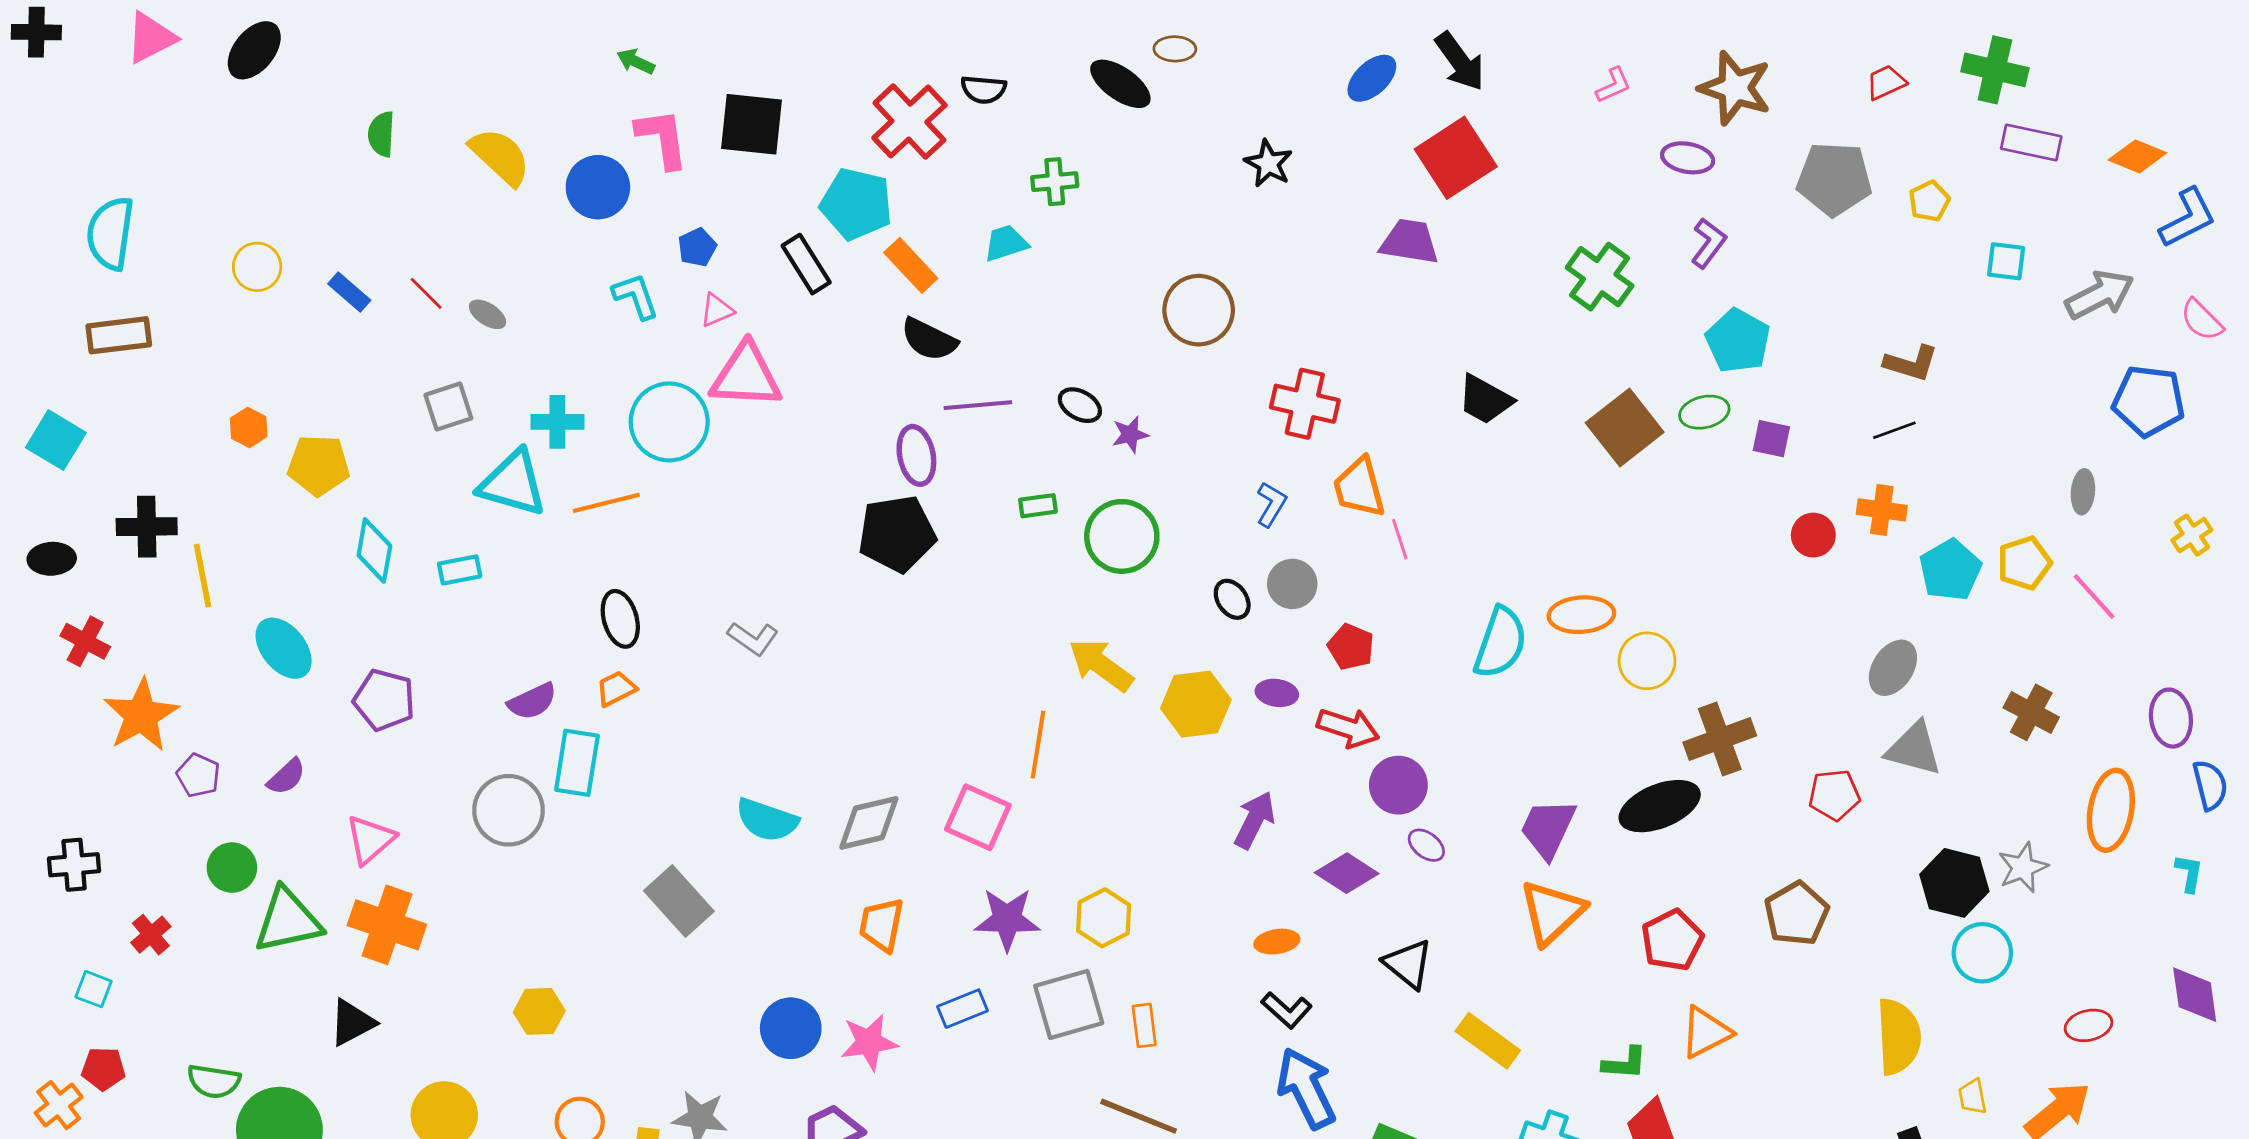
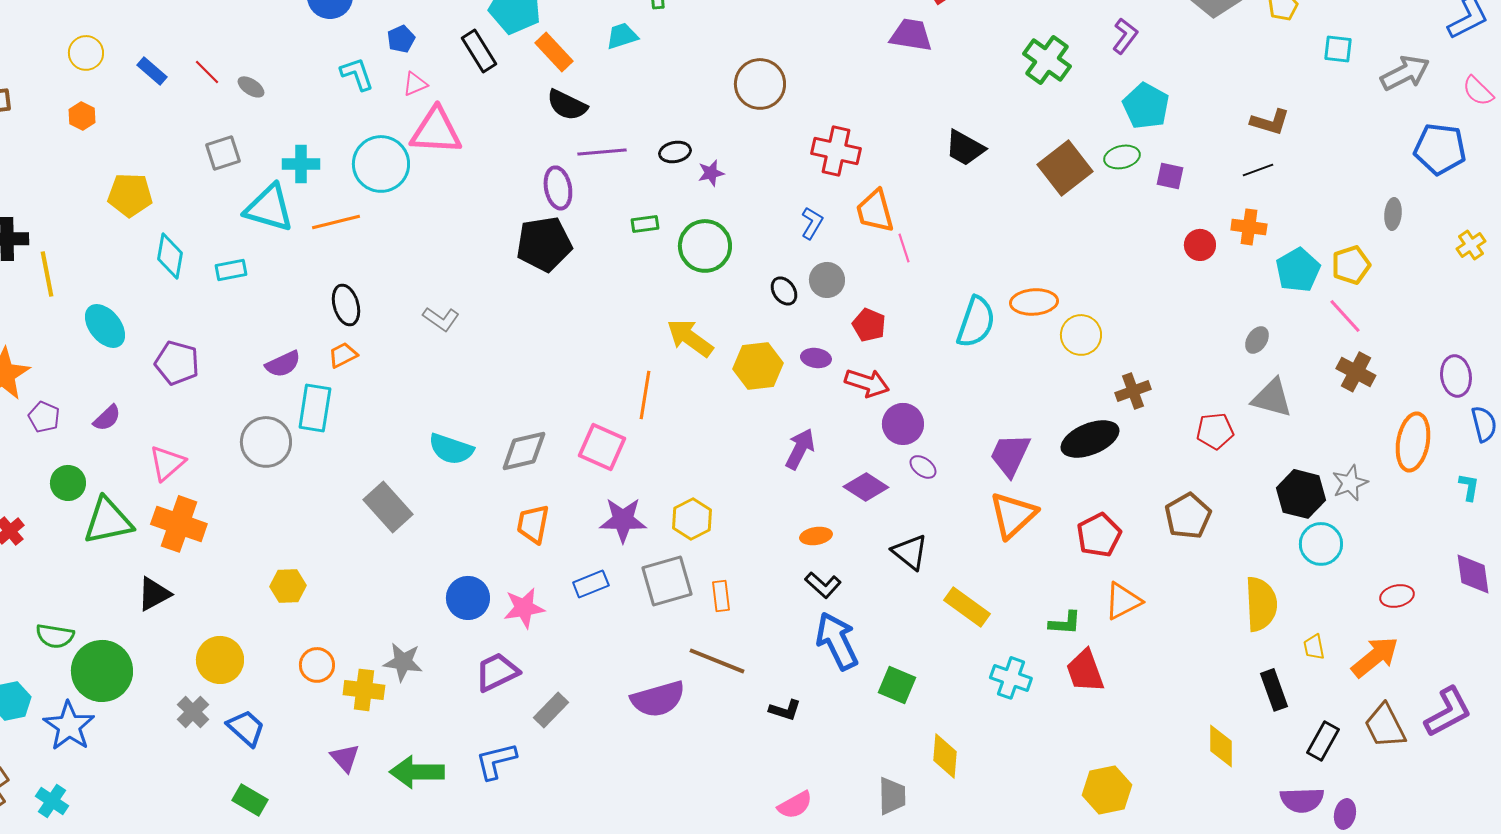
black ellipse: (1080, 405) -> (675, 152), turned -40
orange hexagon: (249, 427) -> (82, 116), moved
pink line: (2094, 597) -> (1345, 316), moved
gray ellipse: (1893, 668) -> (1257, 340), size x0.7
brown cross: (1720, 739) -> (1133, 391), size x0.7

